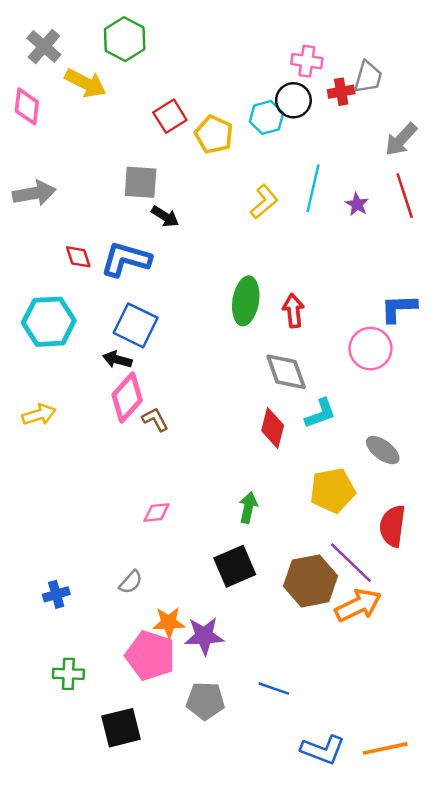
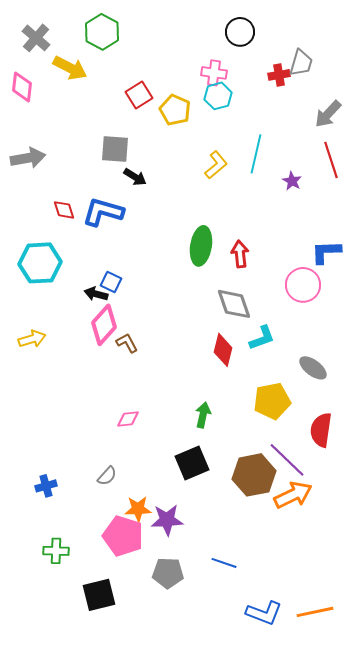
pink cross: (307, 61) -> (214, 73), moved
black circle: (293, 100) -> (240, 32), moved
purple star: (357, 204) -> (292, 181), moved
blue square: (136, 325) -> (111, 282), moved, size x0.6

